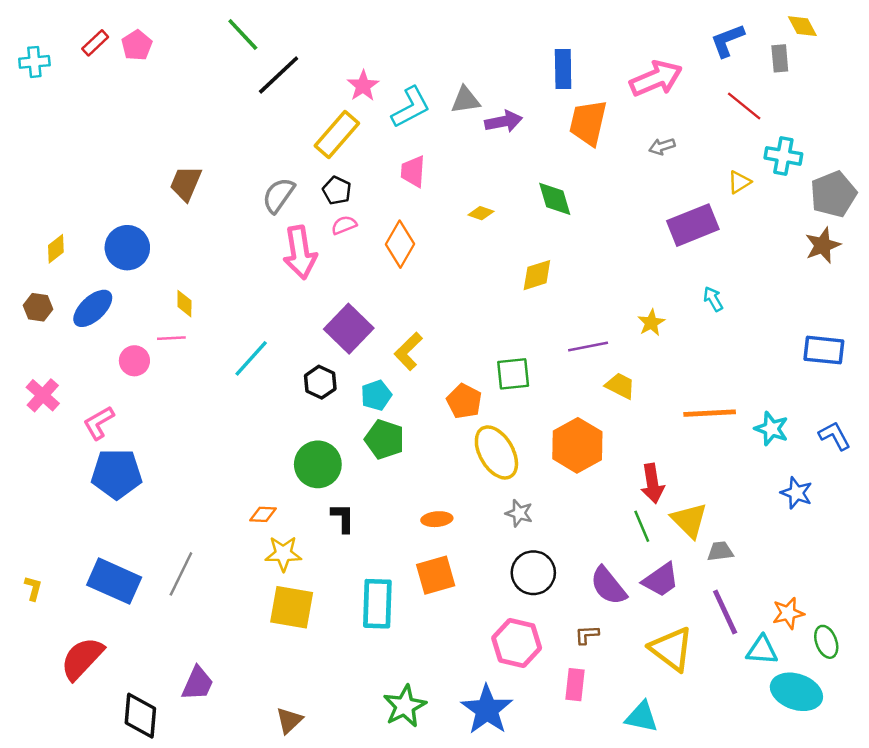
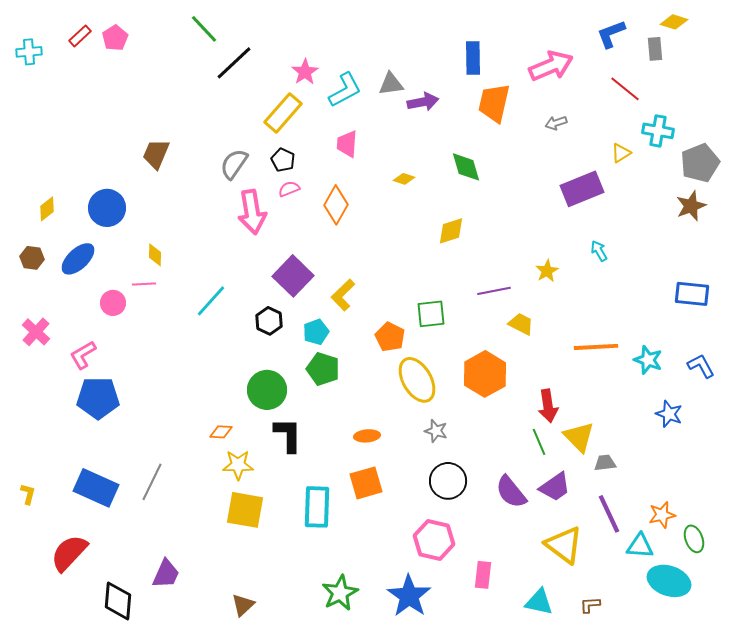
yellow diamond: (802, 26) -> (674, 22), turned -44
black L-shape: (343, 518) -> (288, 435), size x1.4
brown L-shape: (587, 635) -> (590, 605), moved

